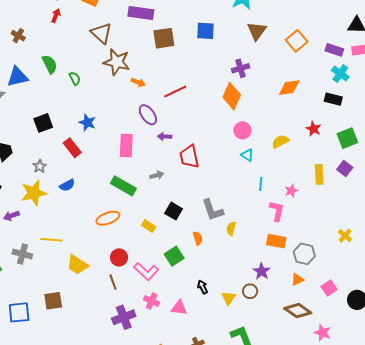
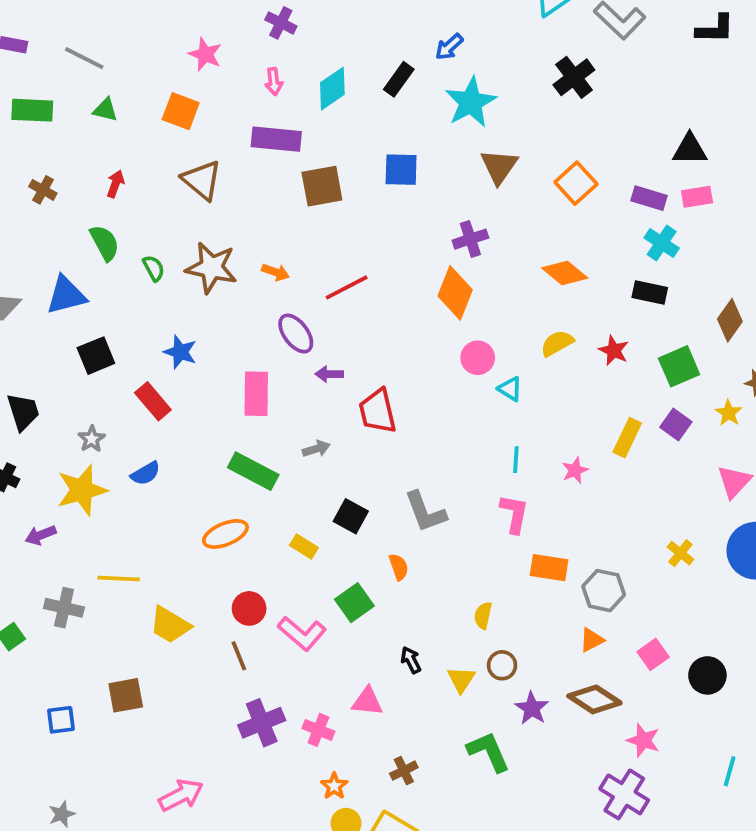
red arrow: (56, 16) -> (115, 184), moved
brown star: (117, 62) -> (211, 268), moved
blue triangle: (18, 77) -> (66, 295), moved
orange diamond: (289, 88) -> (565, 273), turned 50
yellow semicircle: (280, 141) -> (557, 343), moved
cyan triangle: (247, 155) -> (510, 389), moved
yellow rectangle: (319, 174) -> (627, 438), turned 30
pink L-shape: (277, 211) -> (514, 514), moved
yellow semicircle: (231, 229) -> (483, 615), moved
purple star: (262, 271) -> (532, 708), moved
pink cross: (152, 301) -> (318, 730), moved
blue square: (19, 312) -> (61, 720), size x0.7

